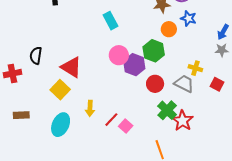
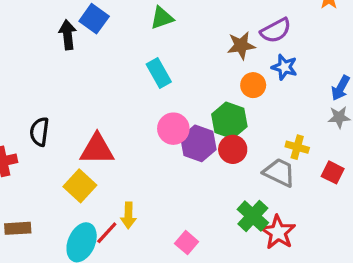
red triangle: (71, 67) -> (97, 149), turned -30
red circle: (155, 84) -> (233, 149), moved
red line: (111, 120) -> (107, 233), moved

